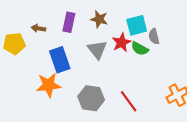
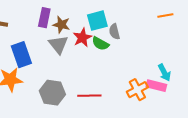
brown star: (99, 19) -> (61, 25), moved
purple rectangle: (69, 22) -> (44, 18), moved
red line: (129, 101) -> (89, 96), turned -55

